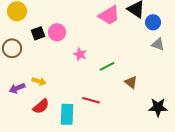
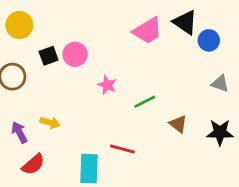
gray triangle: (158, 44) -> (220, 84), moved
purple arrow: (17, 88) -> (19, 132), turned 84
red semicircle: (41, 106) -> (33, 164), moved
black star: (158, 107) -> (220, 132), moved

